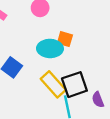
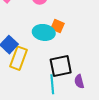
yellow rectangle: (53, 84) -> (18, 58), moved, turned 55

